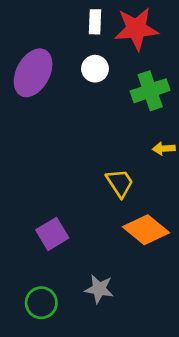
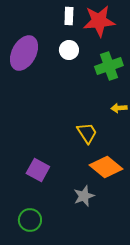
purple square: (52, 234) -> (38, 170), turned -30
gray star: (99, 289) -> (84, 196), moved, turned -30

